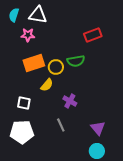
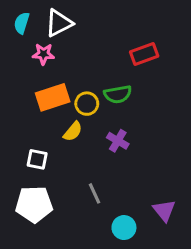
white triangle: (38, 15) -> (59, 23), turned -36
purple cross: (70, 101) -> (118, 141), moved
purple triangle: (98, 128) -> (164, 210), moved
cyan circle: (97, 151) -> (124, 228), moved

